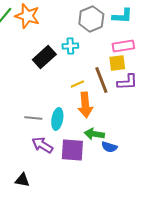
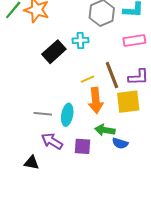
yellow square: (117, 63) -> (128, 102), moved, size x1.4
purple square: (72, 150) -> (82, 146), size x0.7
black triangle: (22, 180) -> (32, 163), moved

